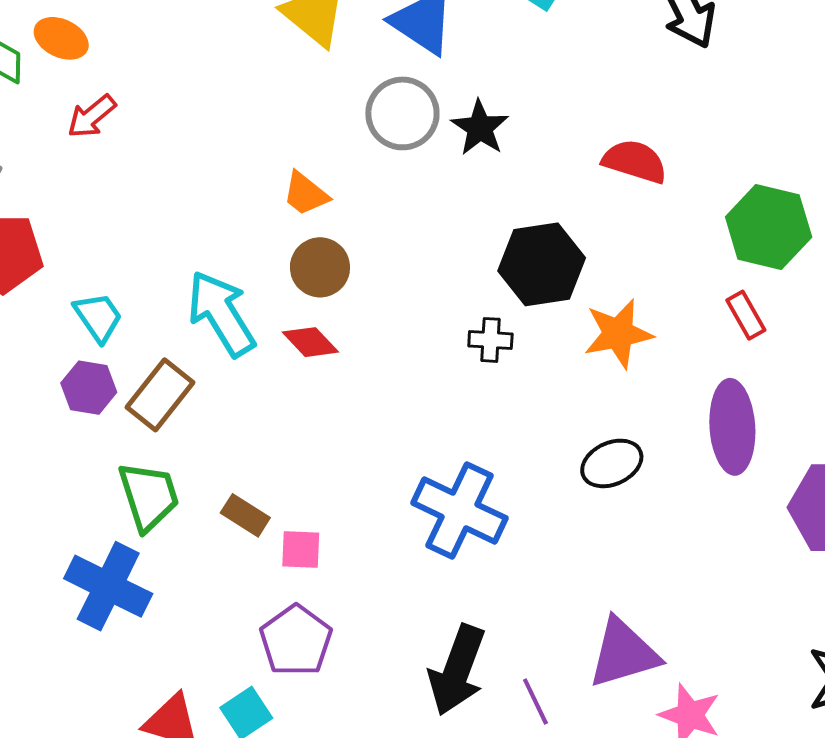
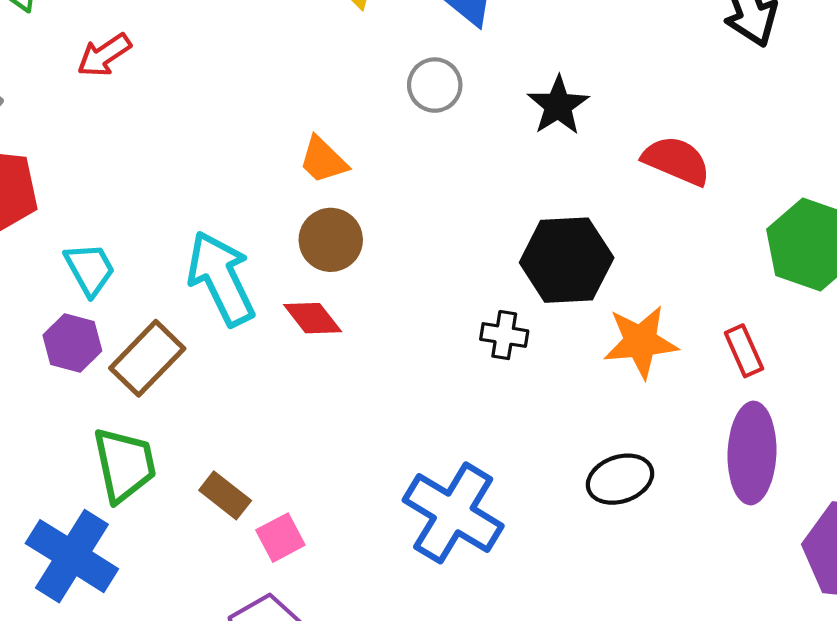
gray circle: (402, 113) -> (435, 85), size x0.7
black star: (480, 128) -> (558, 106), moved
red rectangle: (746, 315) -> (744, 351), moved
pink square: (301, 550) -> (280, 538), turned -36

